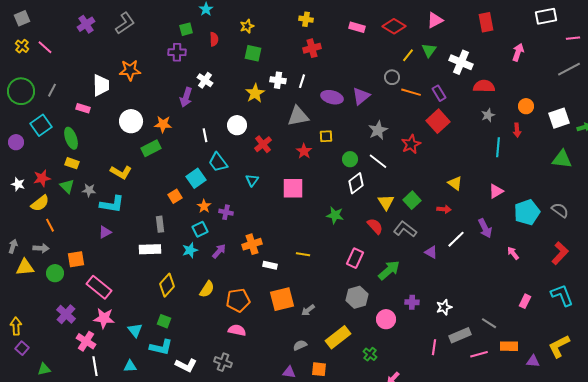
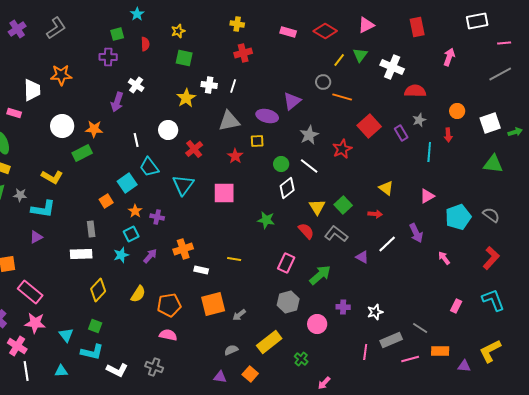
purple rectangle: (439, 93) -> (401, 133), moved
purple ellipse: (332, 97) -> (267, 116), moved
cyan triangle: (252, 180) -> (183, 185), size x1.6
orange square: (319, 369) -> (250, 374), turned 35

